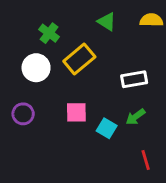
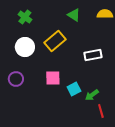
green cross: (49, 33) -> (25, 17), moved
green arrow: (136, 117) -> (92, 95), moved
cyan square: (107, 128) -> (74, 89), turned 32

